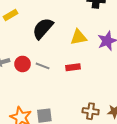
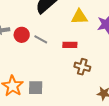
brown cross: (91, 111) -> (82, 67), moved

